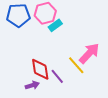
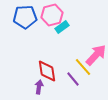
purple line: (57, 76) -> (73, 79), moved
purple arrow: (32, 85) -> (39, 87), turned -64

